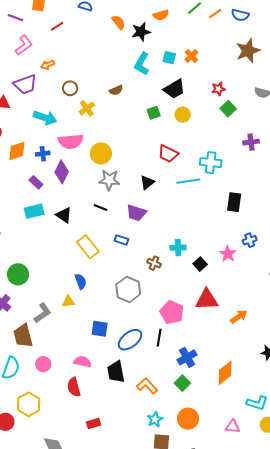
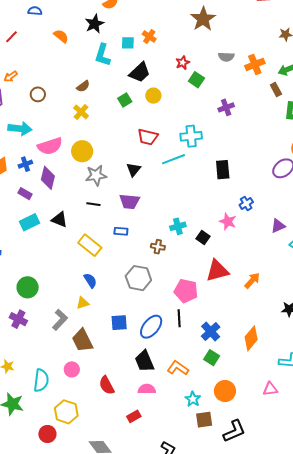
orange semicircle: (118, 22) -> (61, 36), moved
yellow cross: (87, 108) -> (81, 112), moved
brown trapezoid: (23, 336) -> (82, 340), moved
pink semicircle: (82, 362) -> (147, 389), moved

